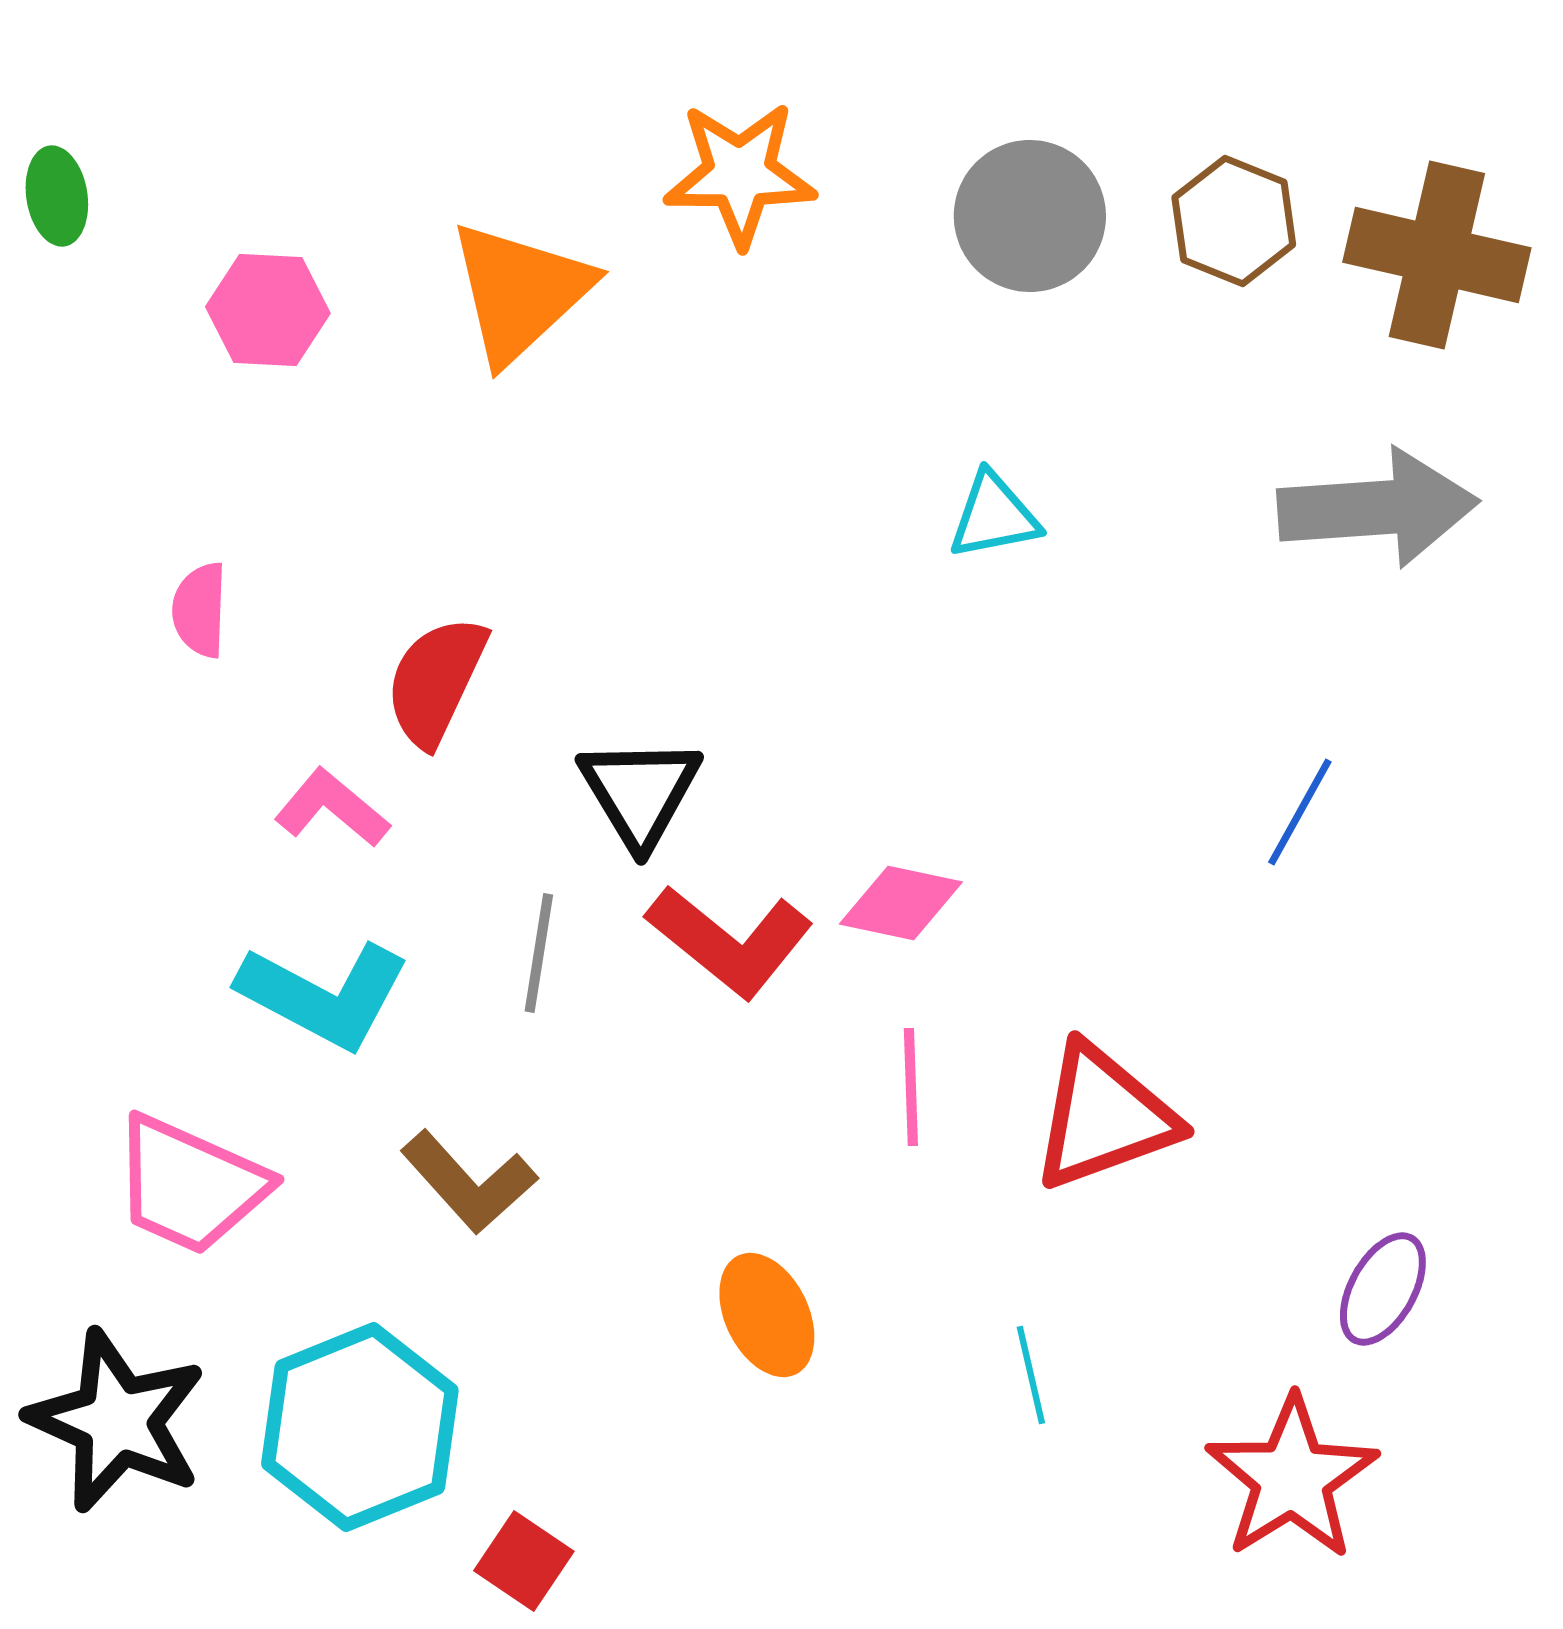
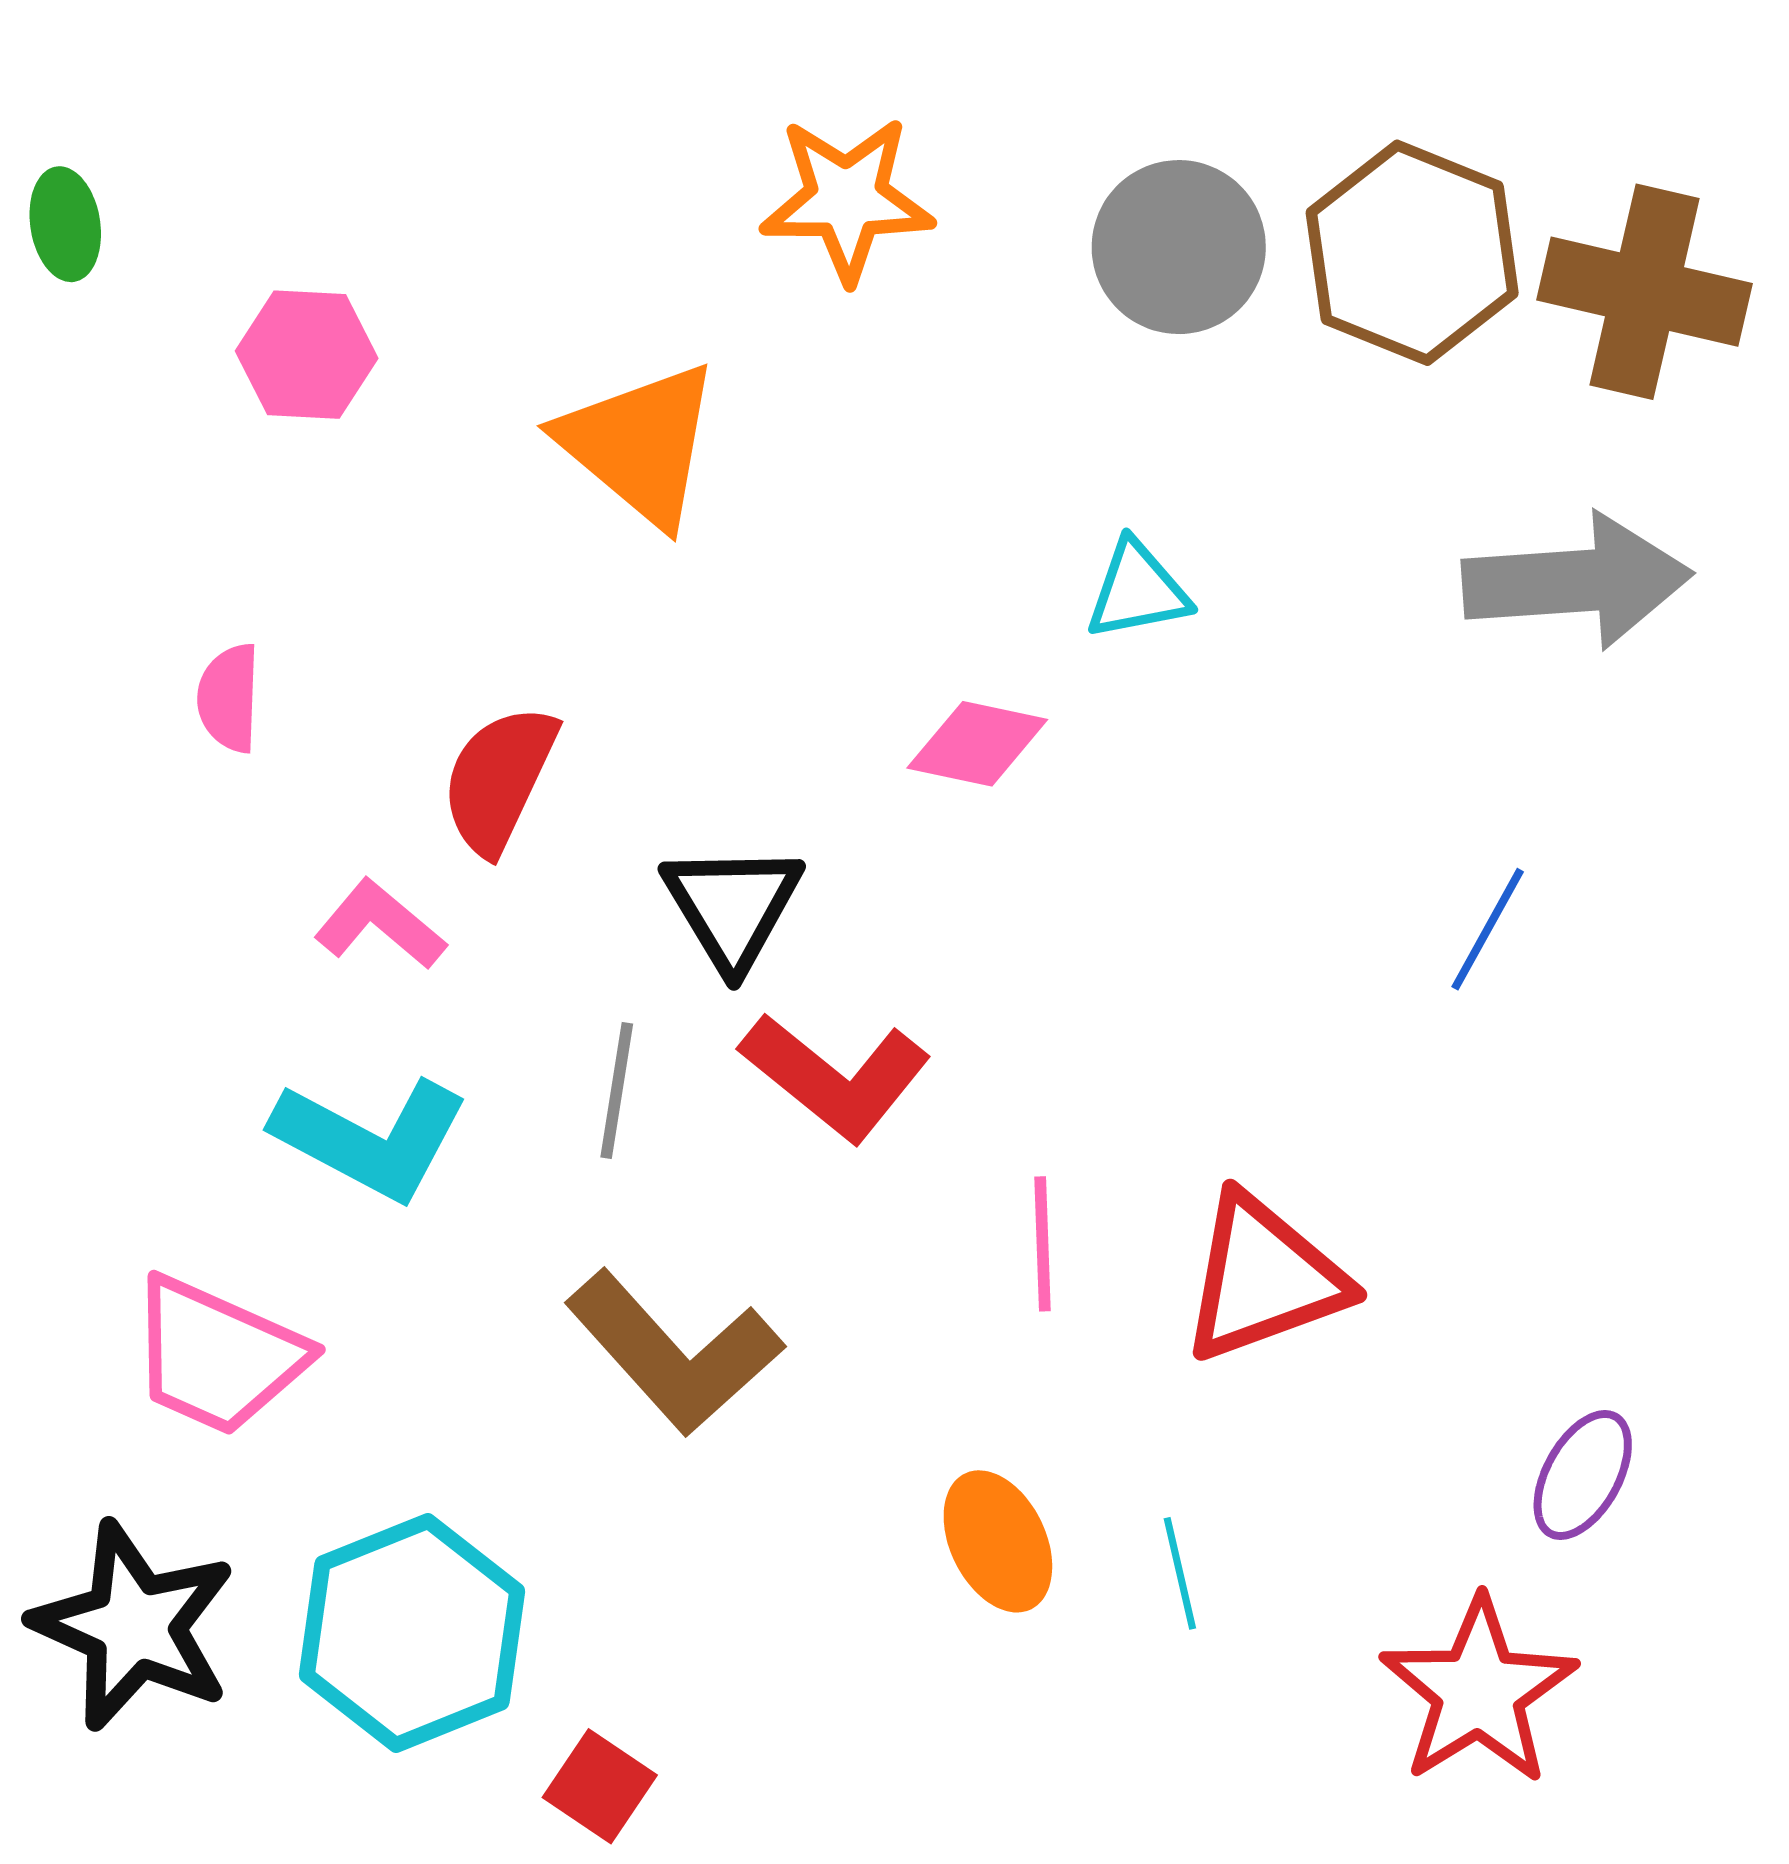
brown hexagon: (1234, 221) -> (1412, 253), size x1.5
orange triangle: (520, 292) -> (640, 444), moved, turned -37
pink diamond: (901, 903) -> (977, 744), moved
brown L-shape: (469, 1182) -> (674, 1353), moved, size x1.4
orange ellipse: (767, 1315) -> (998, 1541), moved

